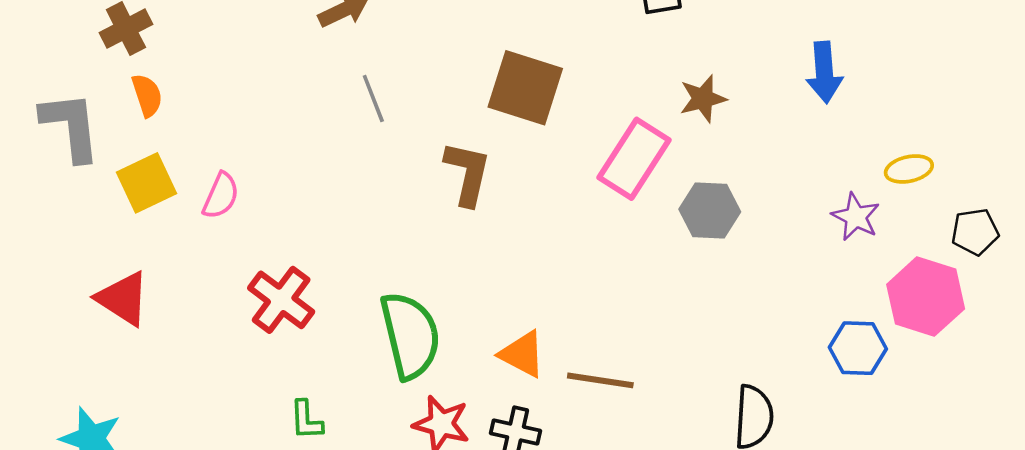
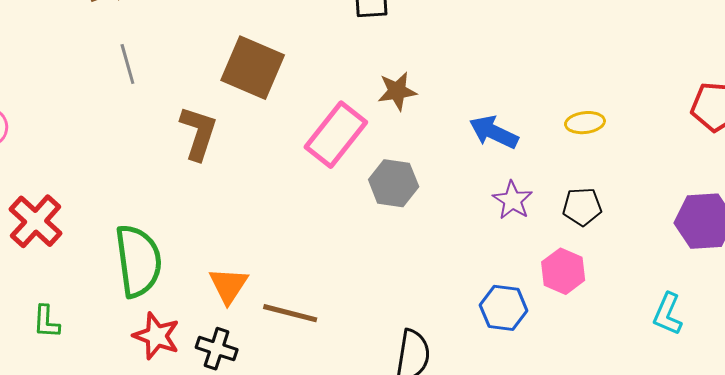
blue arrow: (824, 72) -> (494, 132), moved, turned 114
yellow ellipse: (909, 169) -> (585, 123), moved
black pentagon: (975, 232) -> (582, 207), moved
pink hexagon: (926, 297) -> (563, 271), size x0.7
orange triangle: (522, 354) -> (228, 285), turned 30

